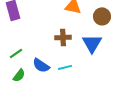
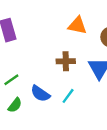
cyan line: (65, 67) -> (68, 96), turned -40

